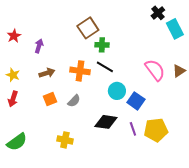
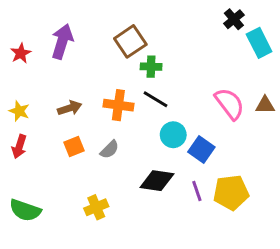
purple arrow: (39, 46) -> (62, 41), moved, size x1.6
brown triangle: (179, 71) -> (265, 105), turned 32
yellow cross: (65, 140) -> (96, 207), turned -35
green semicircle: (17, 142) -> (25, 210), turned 55

